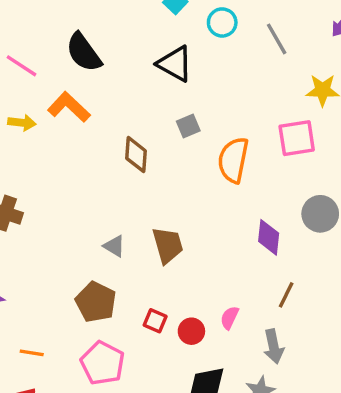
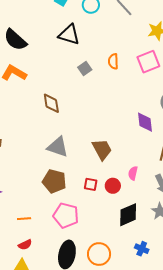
brown diamond: (136, 155) -> (51, 103), moved
orange semicircle: (233, 160) -> (113, 61), moved, size x0.6
brown trapezoid: (168, 245) -> (102, 149), moved
gray triangle: (114, 246) -> (58, 147), size x1.6

